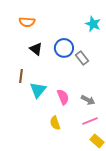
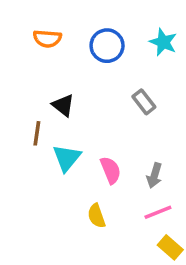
blue circle: (64, 48) -> (107, 46), moved
black triangle: (36, 49) -> (63, 105), moved
gray arrow: (88, 100) -> (154, 175), turned 80

